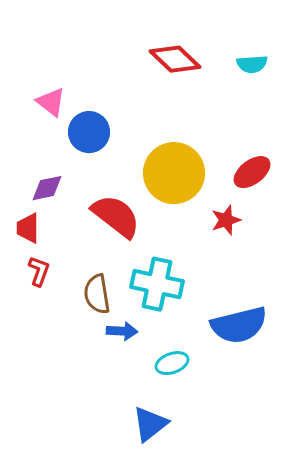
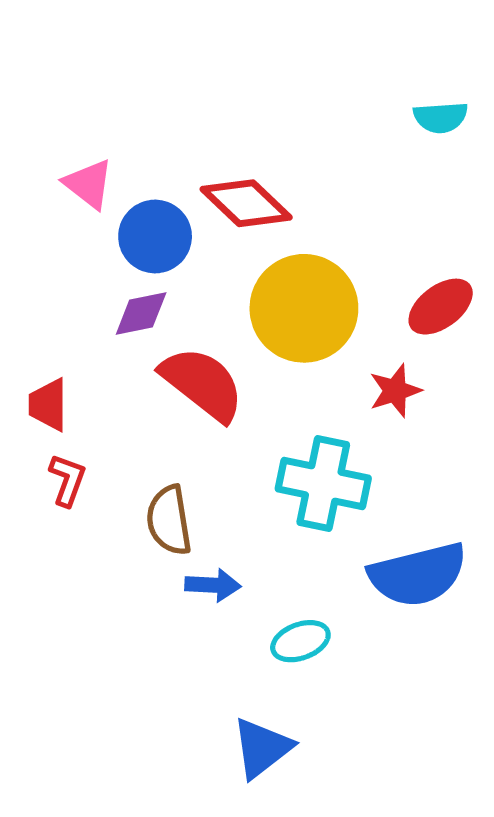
red diamond: (175, 59) -> (246, 203), moved
purple diamond: (47, 188) -> (141, 314), moved
cyan cross: (157, 284) -> (323, 483), moved

